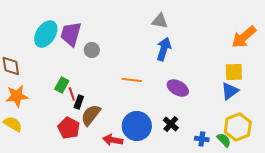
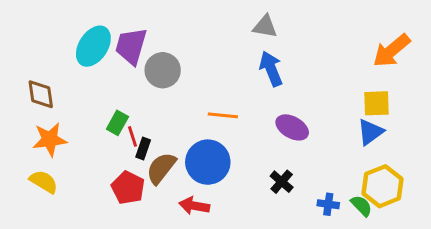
blue arrow: (164, 49) -> (271, 69), turned -40
gray circle: (92, 50) -> (163, 70), size x1.5
blue circle: (137, 126) -> (208, 162), moved

